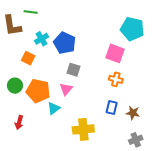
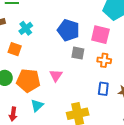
blue pentagon: (65, 43) -> (68, 30), moved
gray square: (73, 70) -> (78, 53), moved
cyan triangle: (54, 108) -> (37, 106), moved

